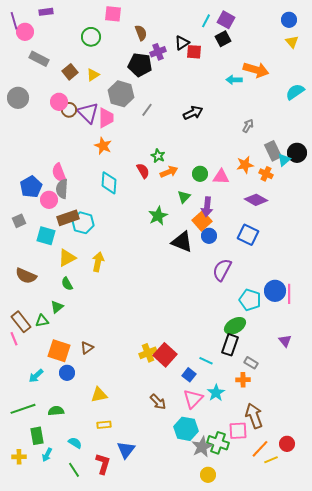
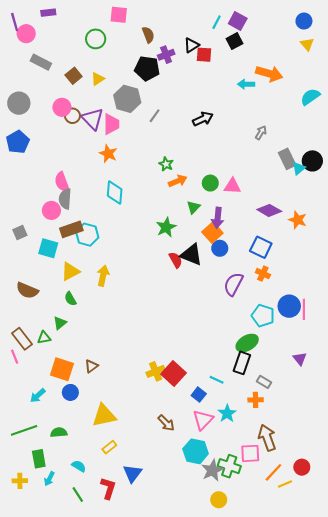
orange star: (245, 165) -> (298, 220), moved, turned 30
red semicircle: (143, 171) -> (176, 260), moved
orange cross: (266, 174) -> (263, 274), moved
blue pentagon: (31, 187) -> (18, 142), moved
yellow triangle: (99, 395) -> (104, 416), size x1.4
yellow rectangle: (104, 425) -> (109, 447), turned -32

